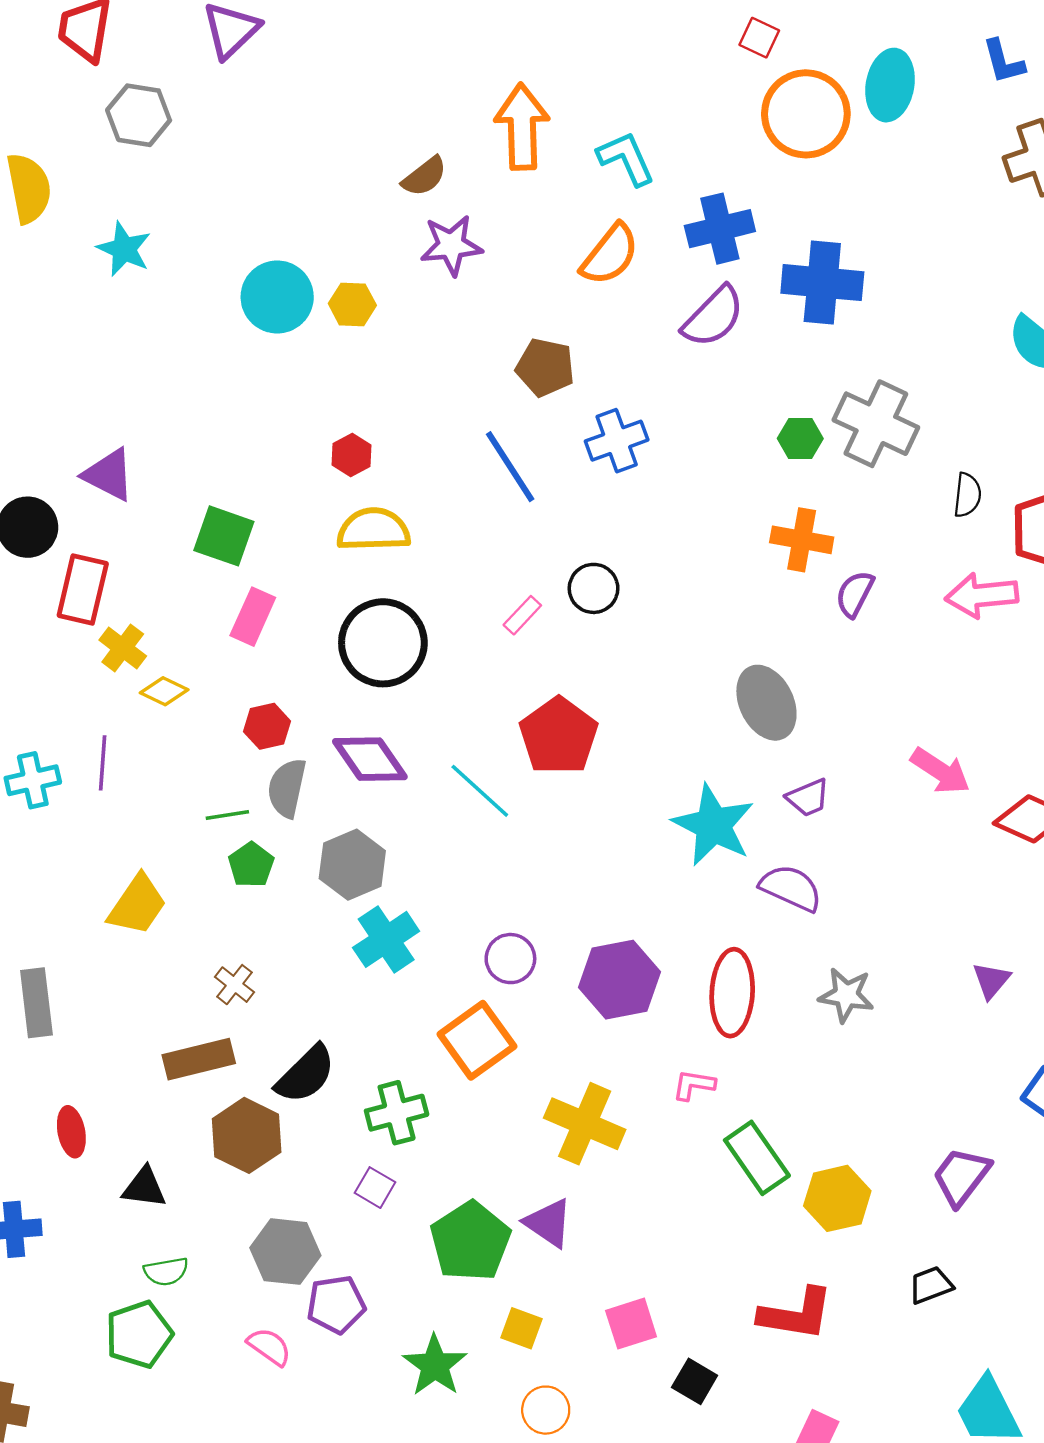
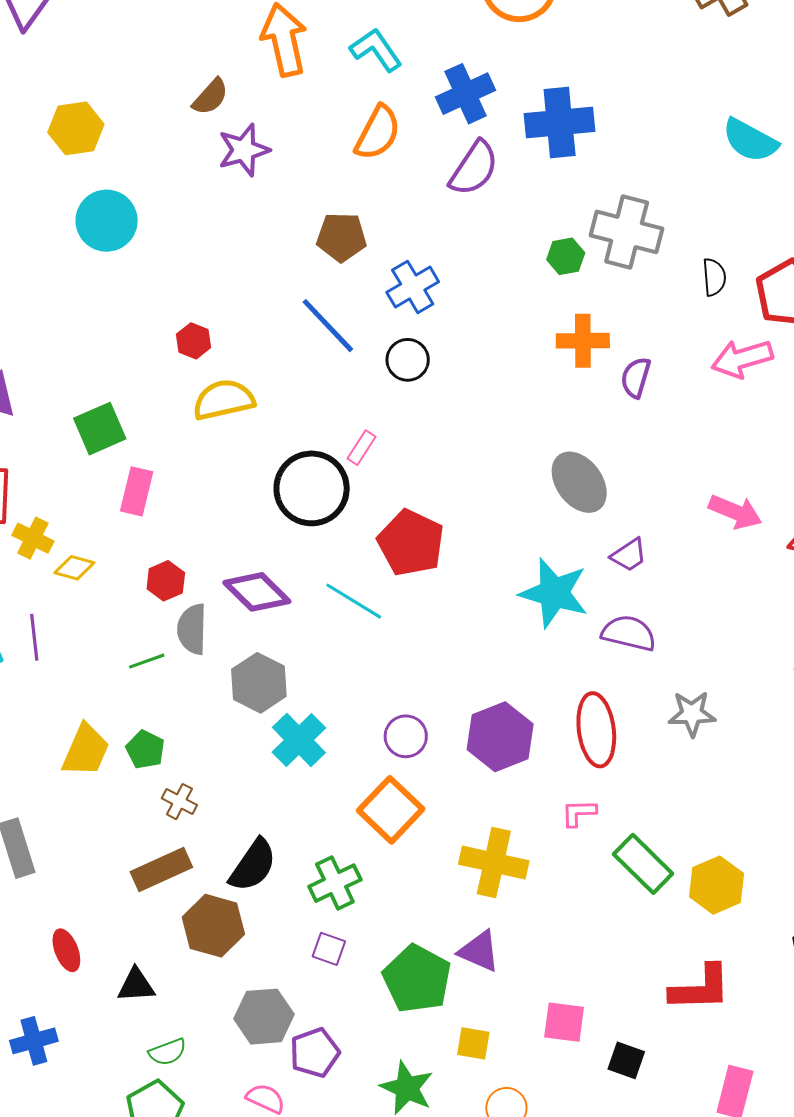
yellow hexagon: (352, 304) -> (76, 128), moved, size x1.4
green square: (224, 536) -> (100, 429), turned -32
black circle: (594, 588) -> (408, 360), moved
black circle: (383, 643) -> (312, 488), moved
green pentagon: (251, 865) -> (145, 749), moved
pink square: (631, 1324) -> (564, 1022), turned 36

